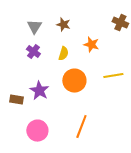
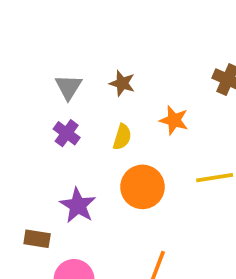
brown rectangle: (16, 100) -> (37, 239), moved

